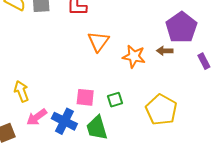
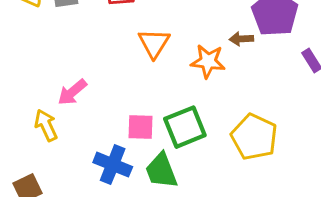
brown arrow: (165, 51) -> (241, 39), moved
green square: (115, 100) -> (185, 127), size x1.8
pink arrow: (37, 117) -> (72, 92), moved

